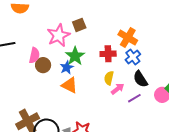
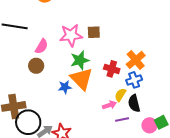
brown circle: (43, 65) -> (36, 66), moved
blue star: (67, 67) -> (65, 87), moved
yellow semicircle: (109, 78) -> (120, 95), moved
orange triangle: (70, 85) -> (82, 79), moved, size x1.4

